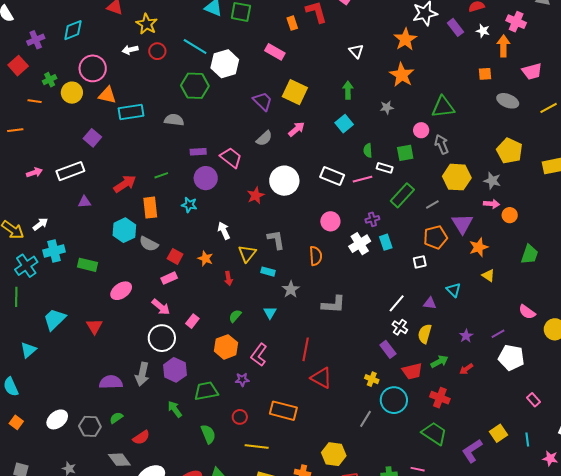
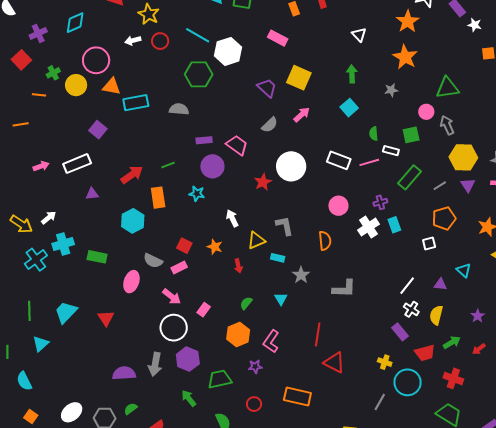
white star: (483, 31) -> (475, 25), moved
purple triangle: (462, 224) -> (468, 185), moved, size x0.7
gray semicircle: (149, 244) -> (153, 261), moved
yellow triangle: (247, 253) -> (256, 240), turned 30
pink ellipse: (121, 291) -> (131, 282), turned -35
green line: (16, 297) -> (29, 311), moved

